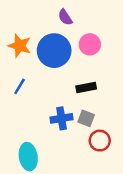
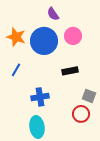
blue cross: (62, 118) -> (40, 97), moved
gray square: (86, 118) -> (89, 96), moved
cyan ellipse: (28, 157) -> (37, 127), moved

